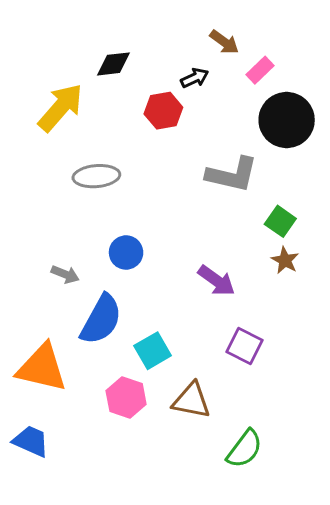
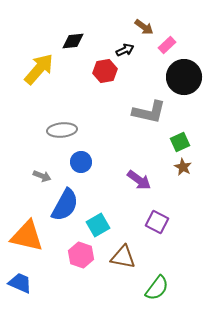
gray ellipse: (96, 176) -> (62, 130), moved
green square: (280, 221) -> (180, 142), turned 30

